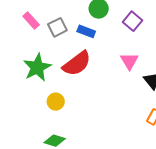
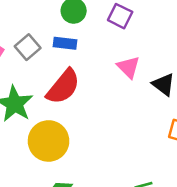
yellow circle: (56, 102) -> (49, 141), size x1.8

